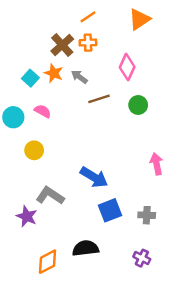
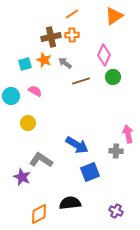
brown cross: (62, 45) -> (51, 37), turned 30
cyan square: (30, 78) -> (25, 64), turned 32
green circle: (138, 105) -> (113, 77), moved
gray cross: (147, 215) -> (116, 151), moved

